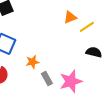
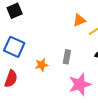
gray rectangle: (47, 78) -> (67, 57), moved, turned 40

